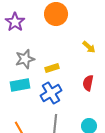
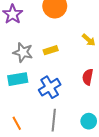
gray star: (25, 59) -> (23, 52), turned 30
yellow rectangle: (52, 68) -> (51, 50), moved

